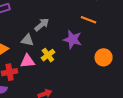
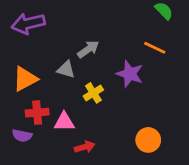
orange circle: (104, 57) -> (148, 140), moved
pink triangle: (28, 61) -> (64, 122), moved

